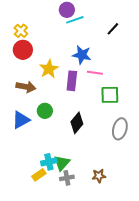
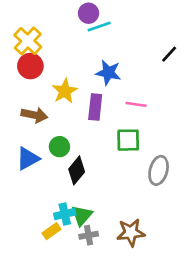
black line: (113, 29) -> (169, 54), moved
yellow cross: (21, 31) -> (28, 41), size x1.5
pink line: (95, 73) -> (136, 104), moved
green square: (110, 95) -> (128, 140), moved
black diamond: (77, 123) -> (77, 170), moved
brown star: (99, 176) -> (131, 233), size x1.5

